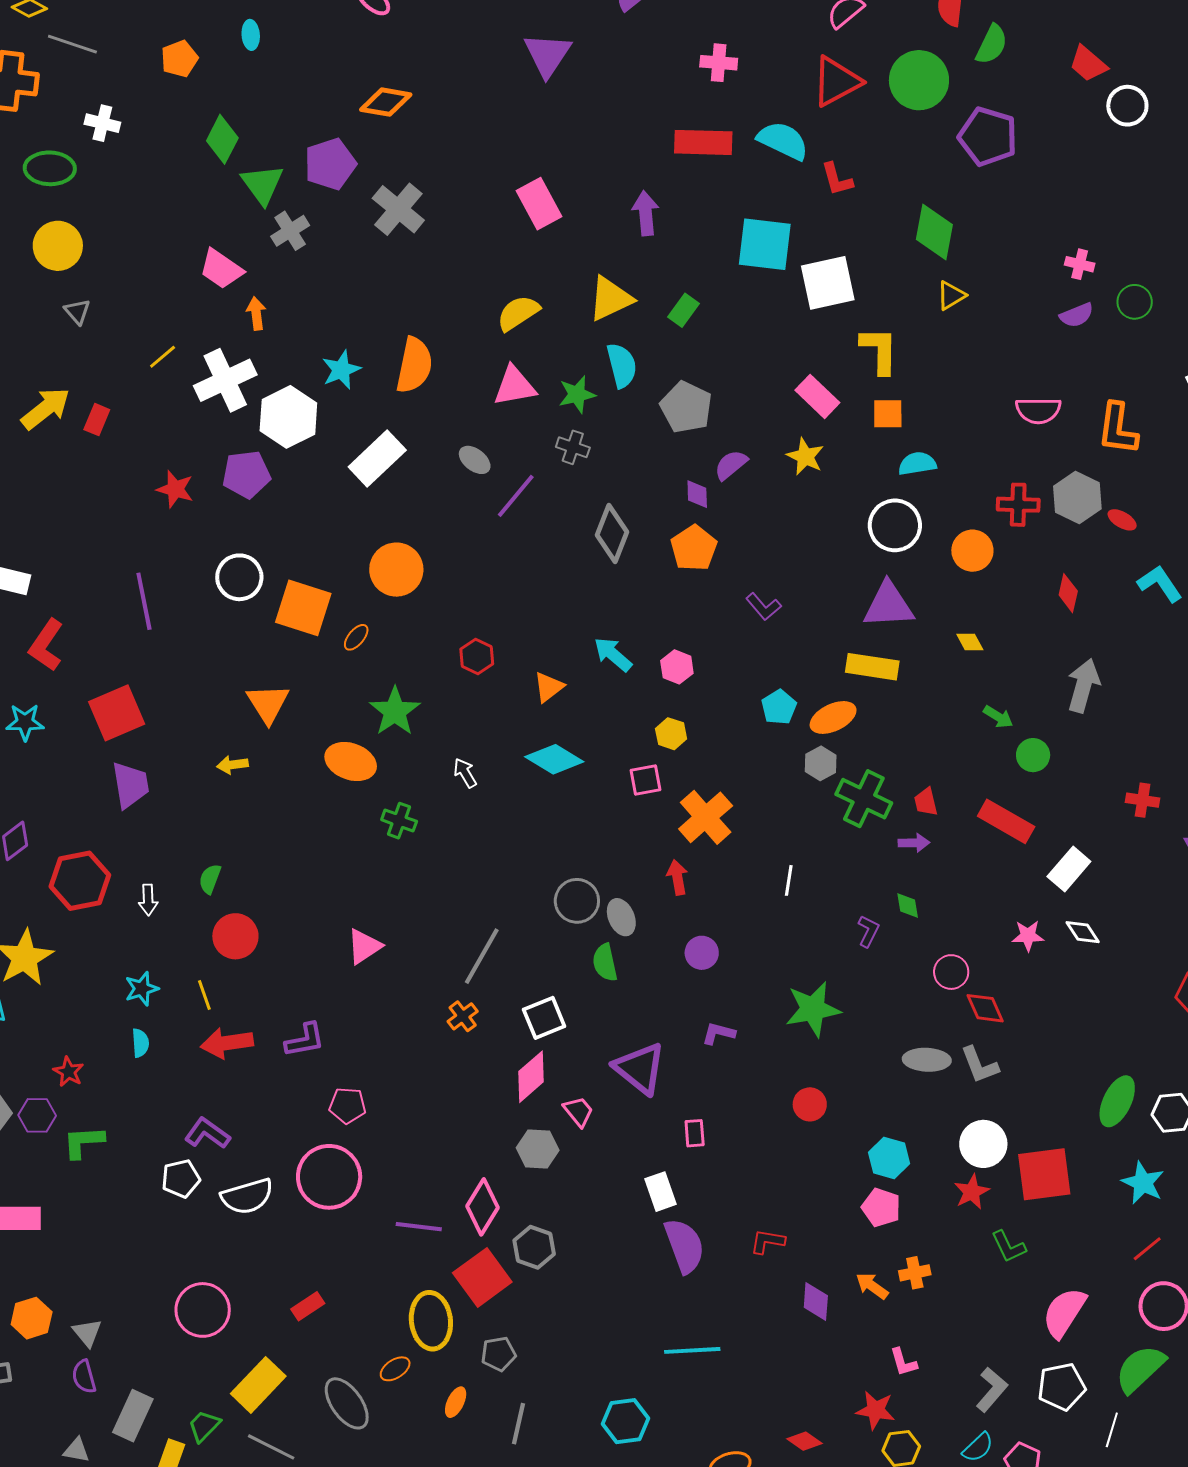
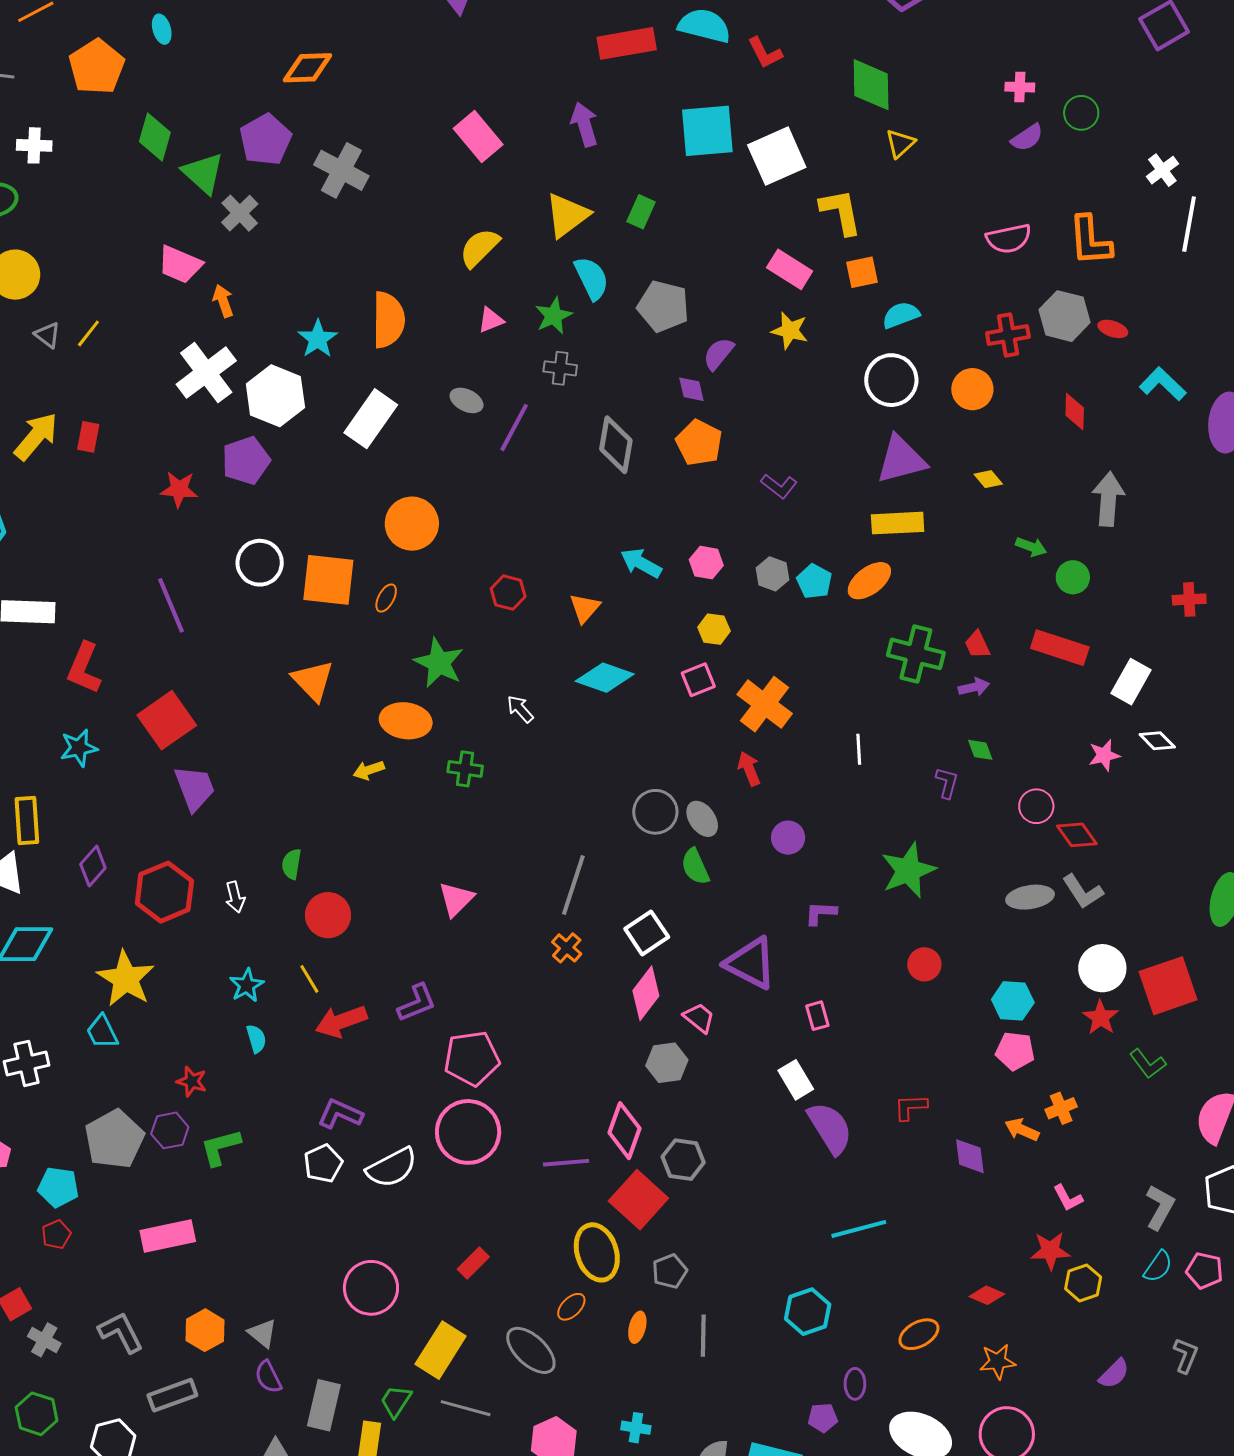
orange pentagon: (179, 59) -> (97, 67), size x1.5
yellow line: (163, 357) -> (88, 333), moved
pink triangle: (515, 386) -> (491, 320), size x0.6
gray hexagon: (821, 763) -> (772, 574), moved
yellow arrow: (232, 765) -> (369, 770), moved
pink pentagon: (347, 1105) -> (472, 1058), size x1.5

